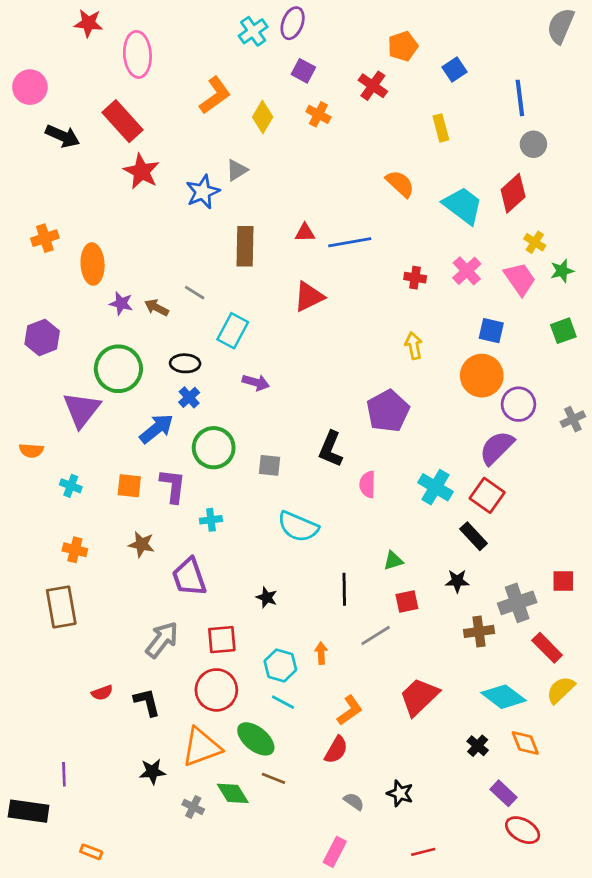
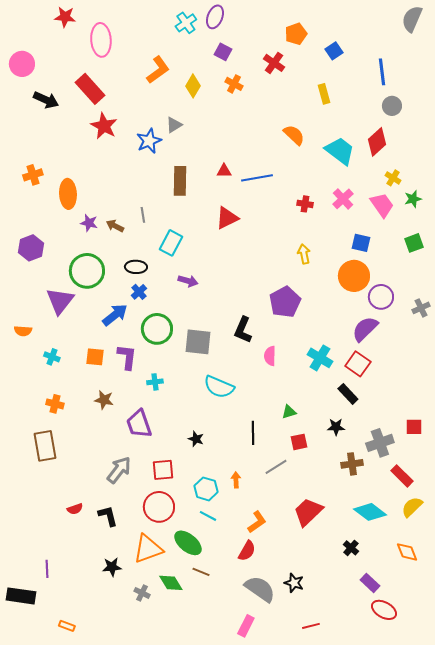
gray line: (195, 293) -> (143, 215), turned 49
gray square: (269, 465) -> (198, 342), size x1.6
orange diamond: (525, 743) -> (407, 552), moved
gray semicircle: (354, 802) -> (260, 589), size x2.0

